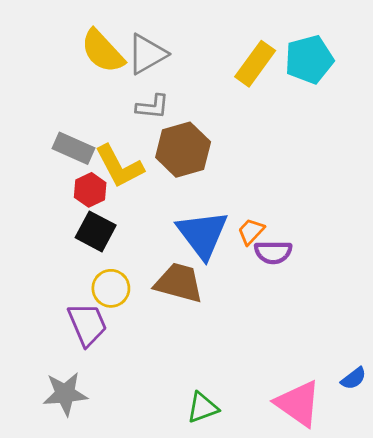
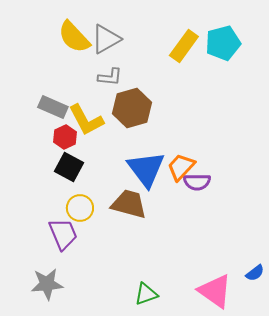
orange trapezoid: (251, 231) -> (181, 167), size x1.4

